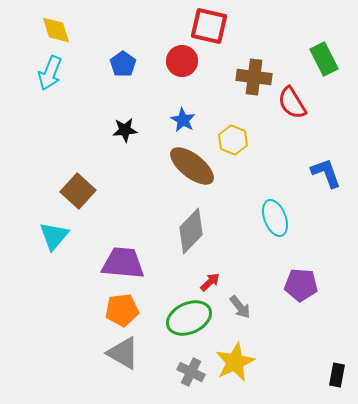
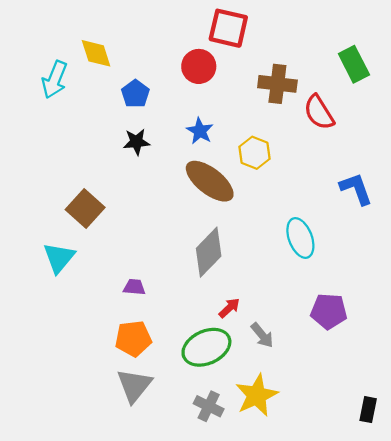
yellow diamond: (56, 30) -> (96, 53), moved
blue pentagon: (123, 64) -> (135, 94), moved
purple trapezoid: (123, 263) -> (134, 287), size x0.5
gray triangle: (123, 353) -> (134, 385), turned 39

